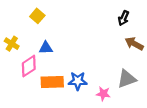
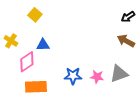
black arrow: (124, 18) -> (128, 17), moved, turned 32
orange rectangle: (52, 82) -> (36, 87), moved
pink star: (103, 94) -> (97, 77), moved

